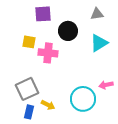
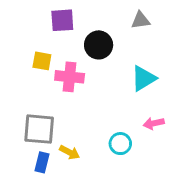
cyan triangle: (99, 43) -> (144, 78), moved
gray square: (27, 89) -> (39, 129), turned 30
cyan circle: (83, 99) -> (120, 144), size x0.6

